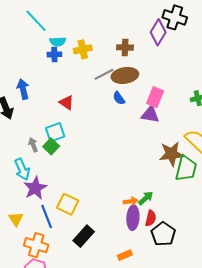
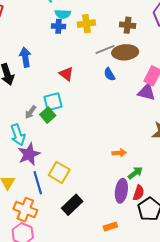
blue semicircle: (119, 98) -> (109, 74), moved
gray arrow: (33, 145) -> (31, 112), turned -128
orange arrow: (131, 201) -> (119, 153), moved

